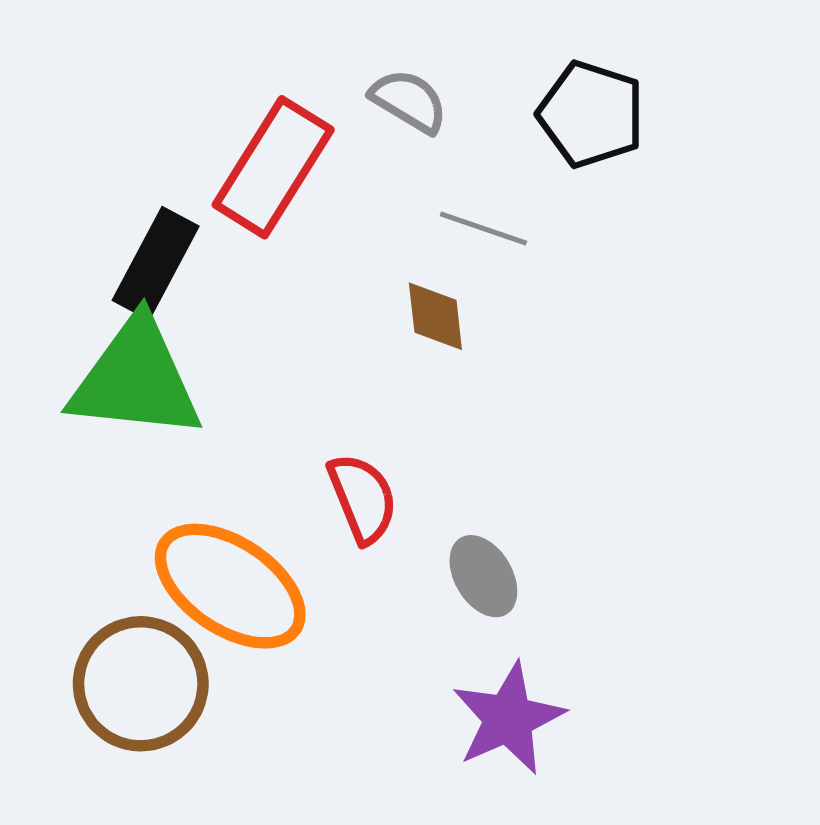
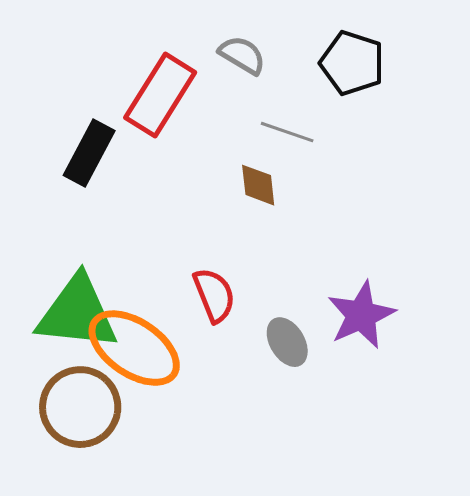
green triangle: (136, 379) -> (77, 313), moved
purple star: (508, 719) -> (361, 315), moved

